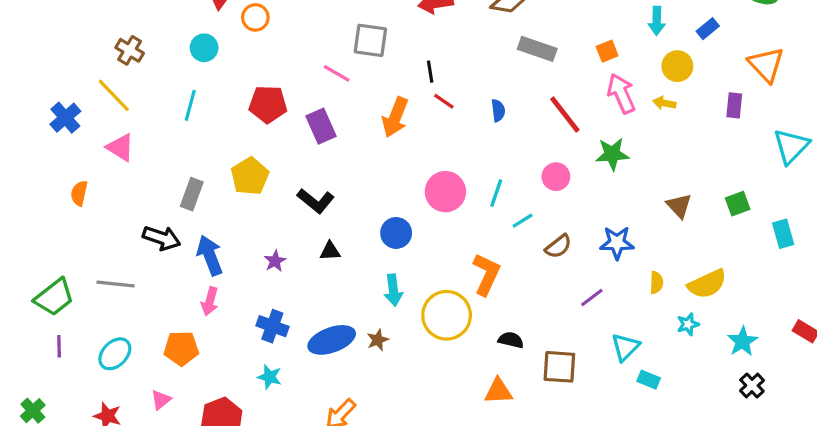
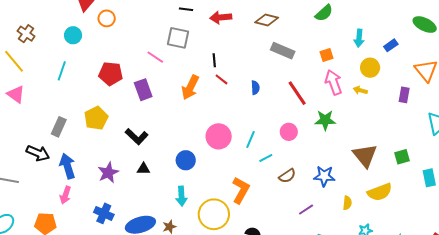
brown triangle: (679, 206) -> (365, 156), size x1.5
purple star: (275, 261) -> (108, 173), size x1.5
yellow semicircle: (707, 284) -> (380, 192), moved

